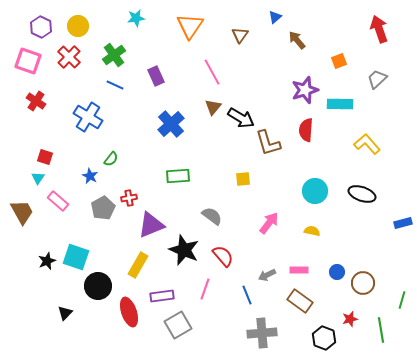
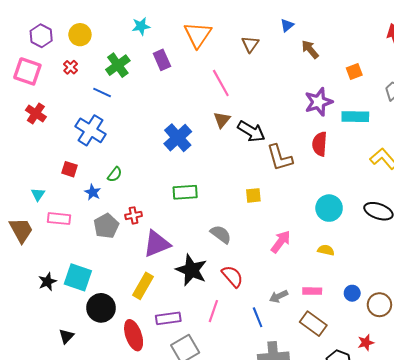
red cross: (69, 57) -> (71, 67), size x0.6
purple rectangle: (156, 76) -> (162, 60), moved
blue line: (115, 85) -> (102, 92), moved
red square: (45, 157) -> (69, 169), moved
pink rectangle: (58, 201) -> (59, 219), turned -35

